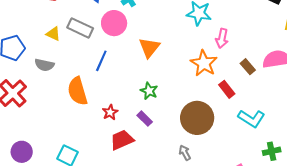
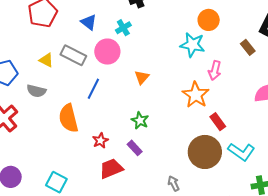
orange triangle: (149, 48) -> (142, 77), size x0.7
brown rectangle: (248, 67) -> (248, 47), moved
brown circle: (197, 118) -> (205, 152), moved

